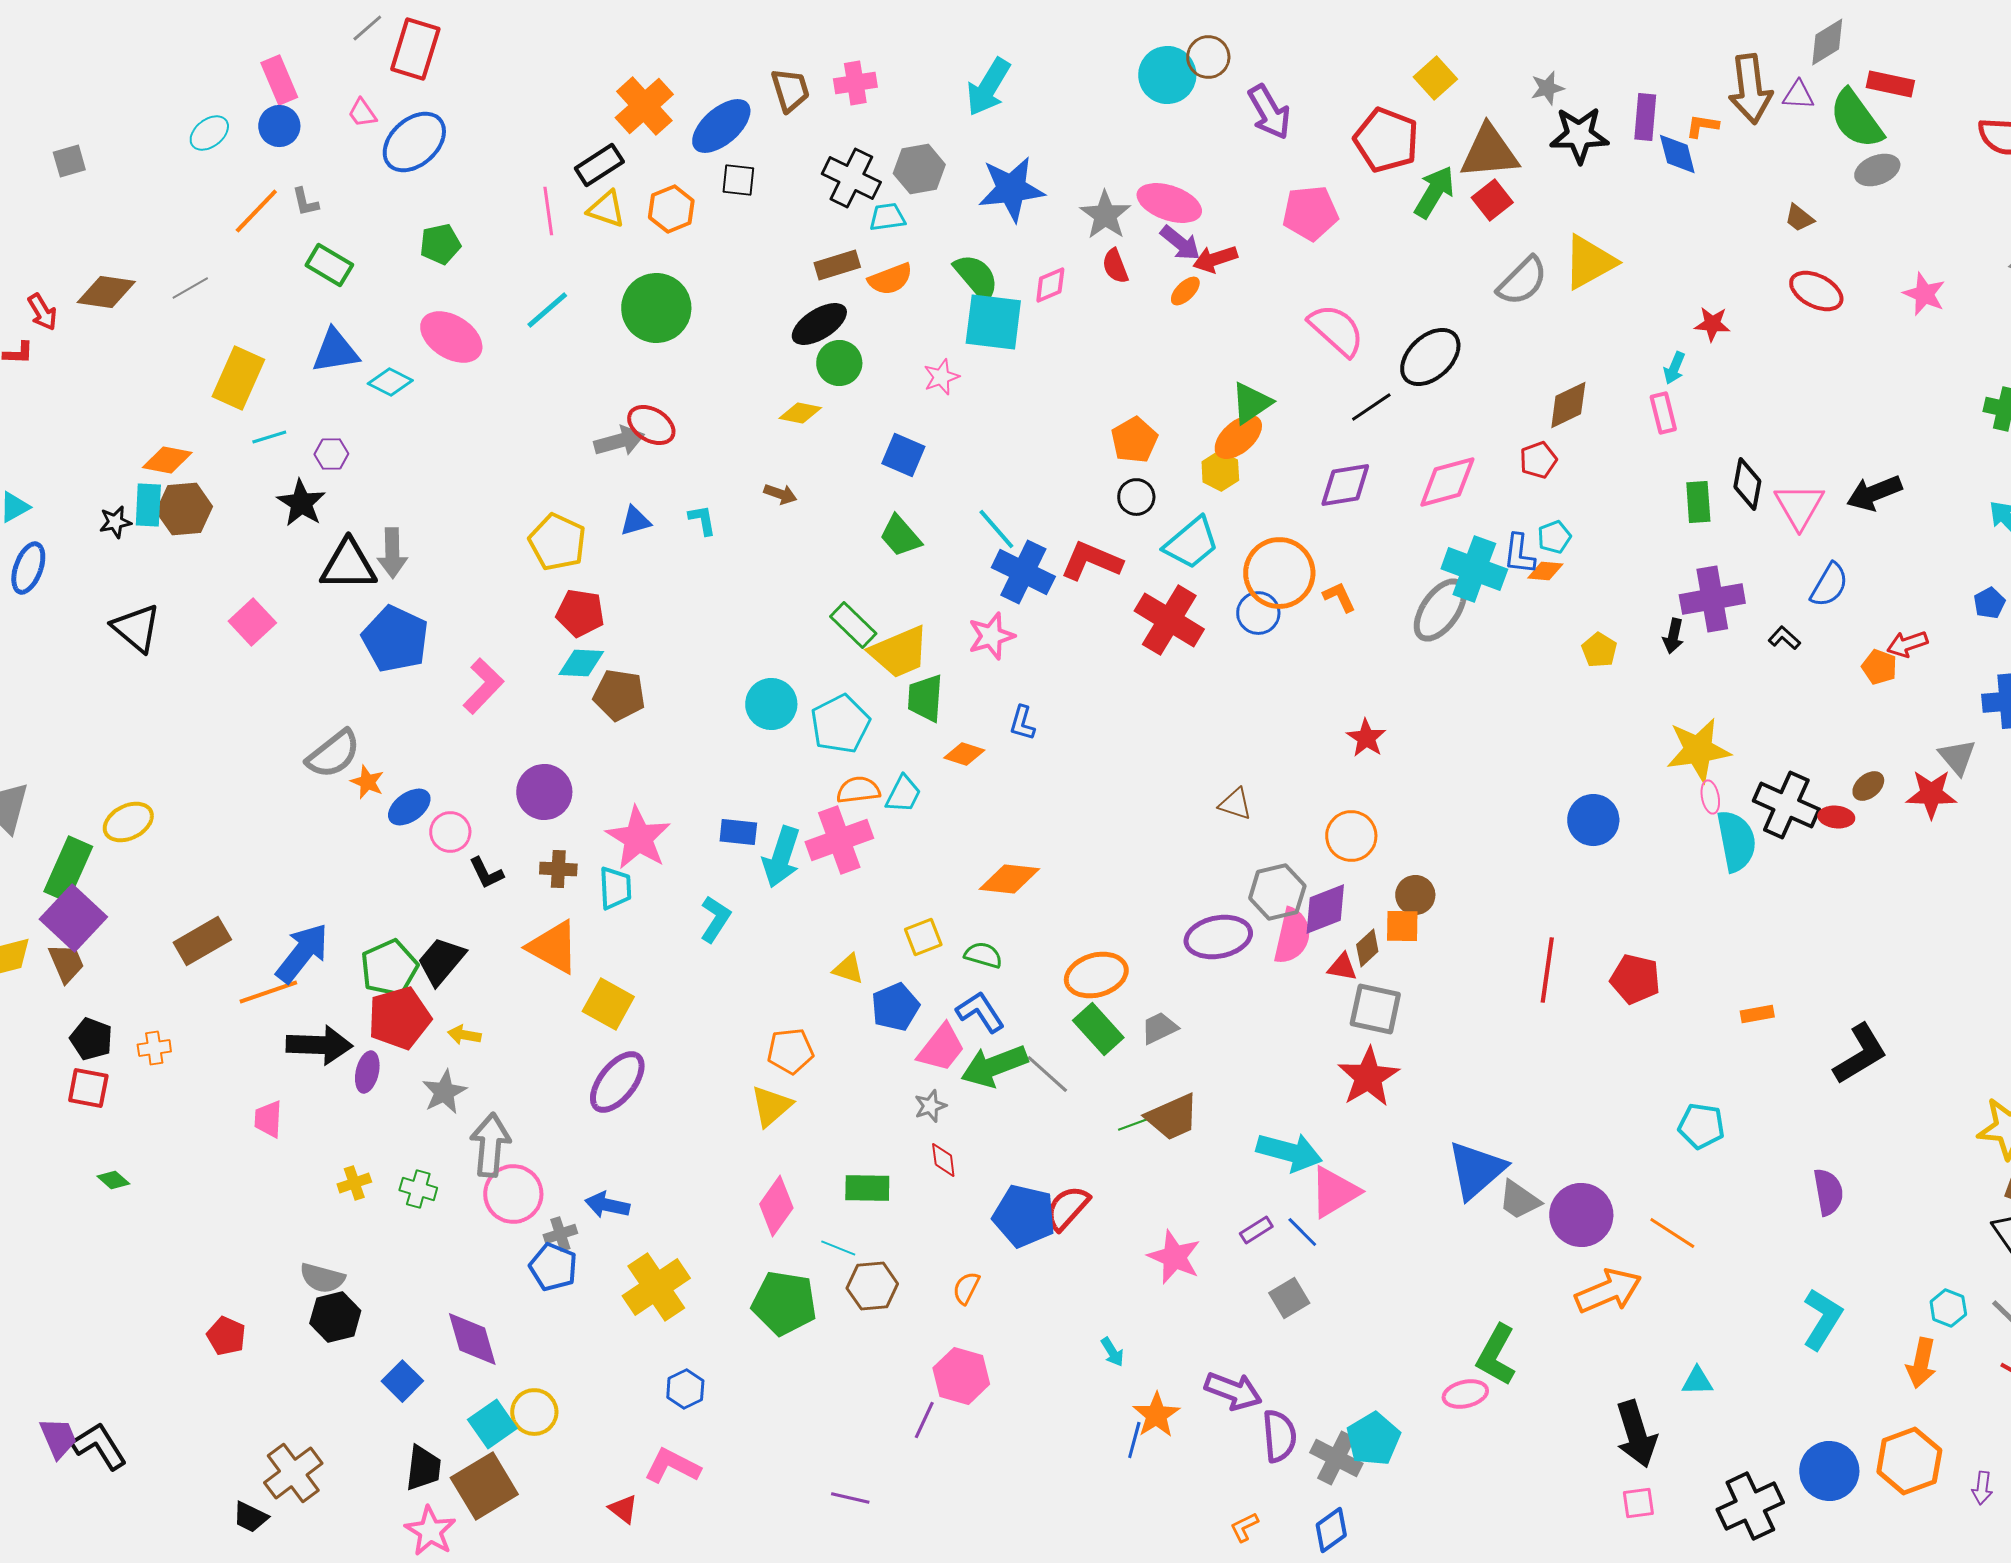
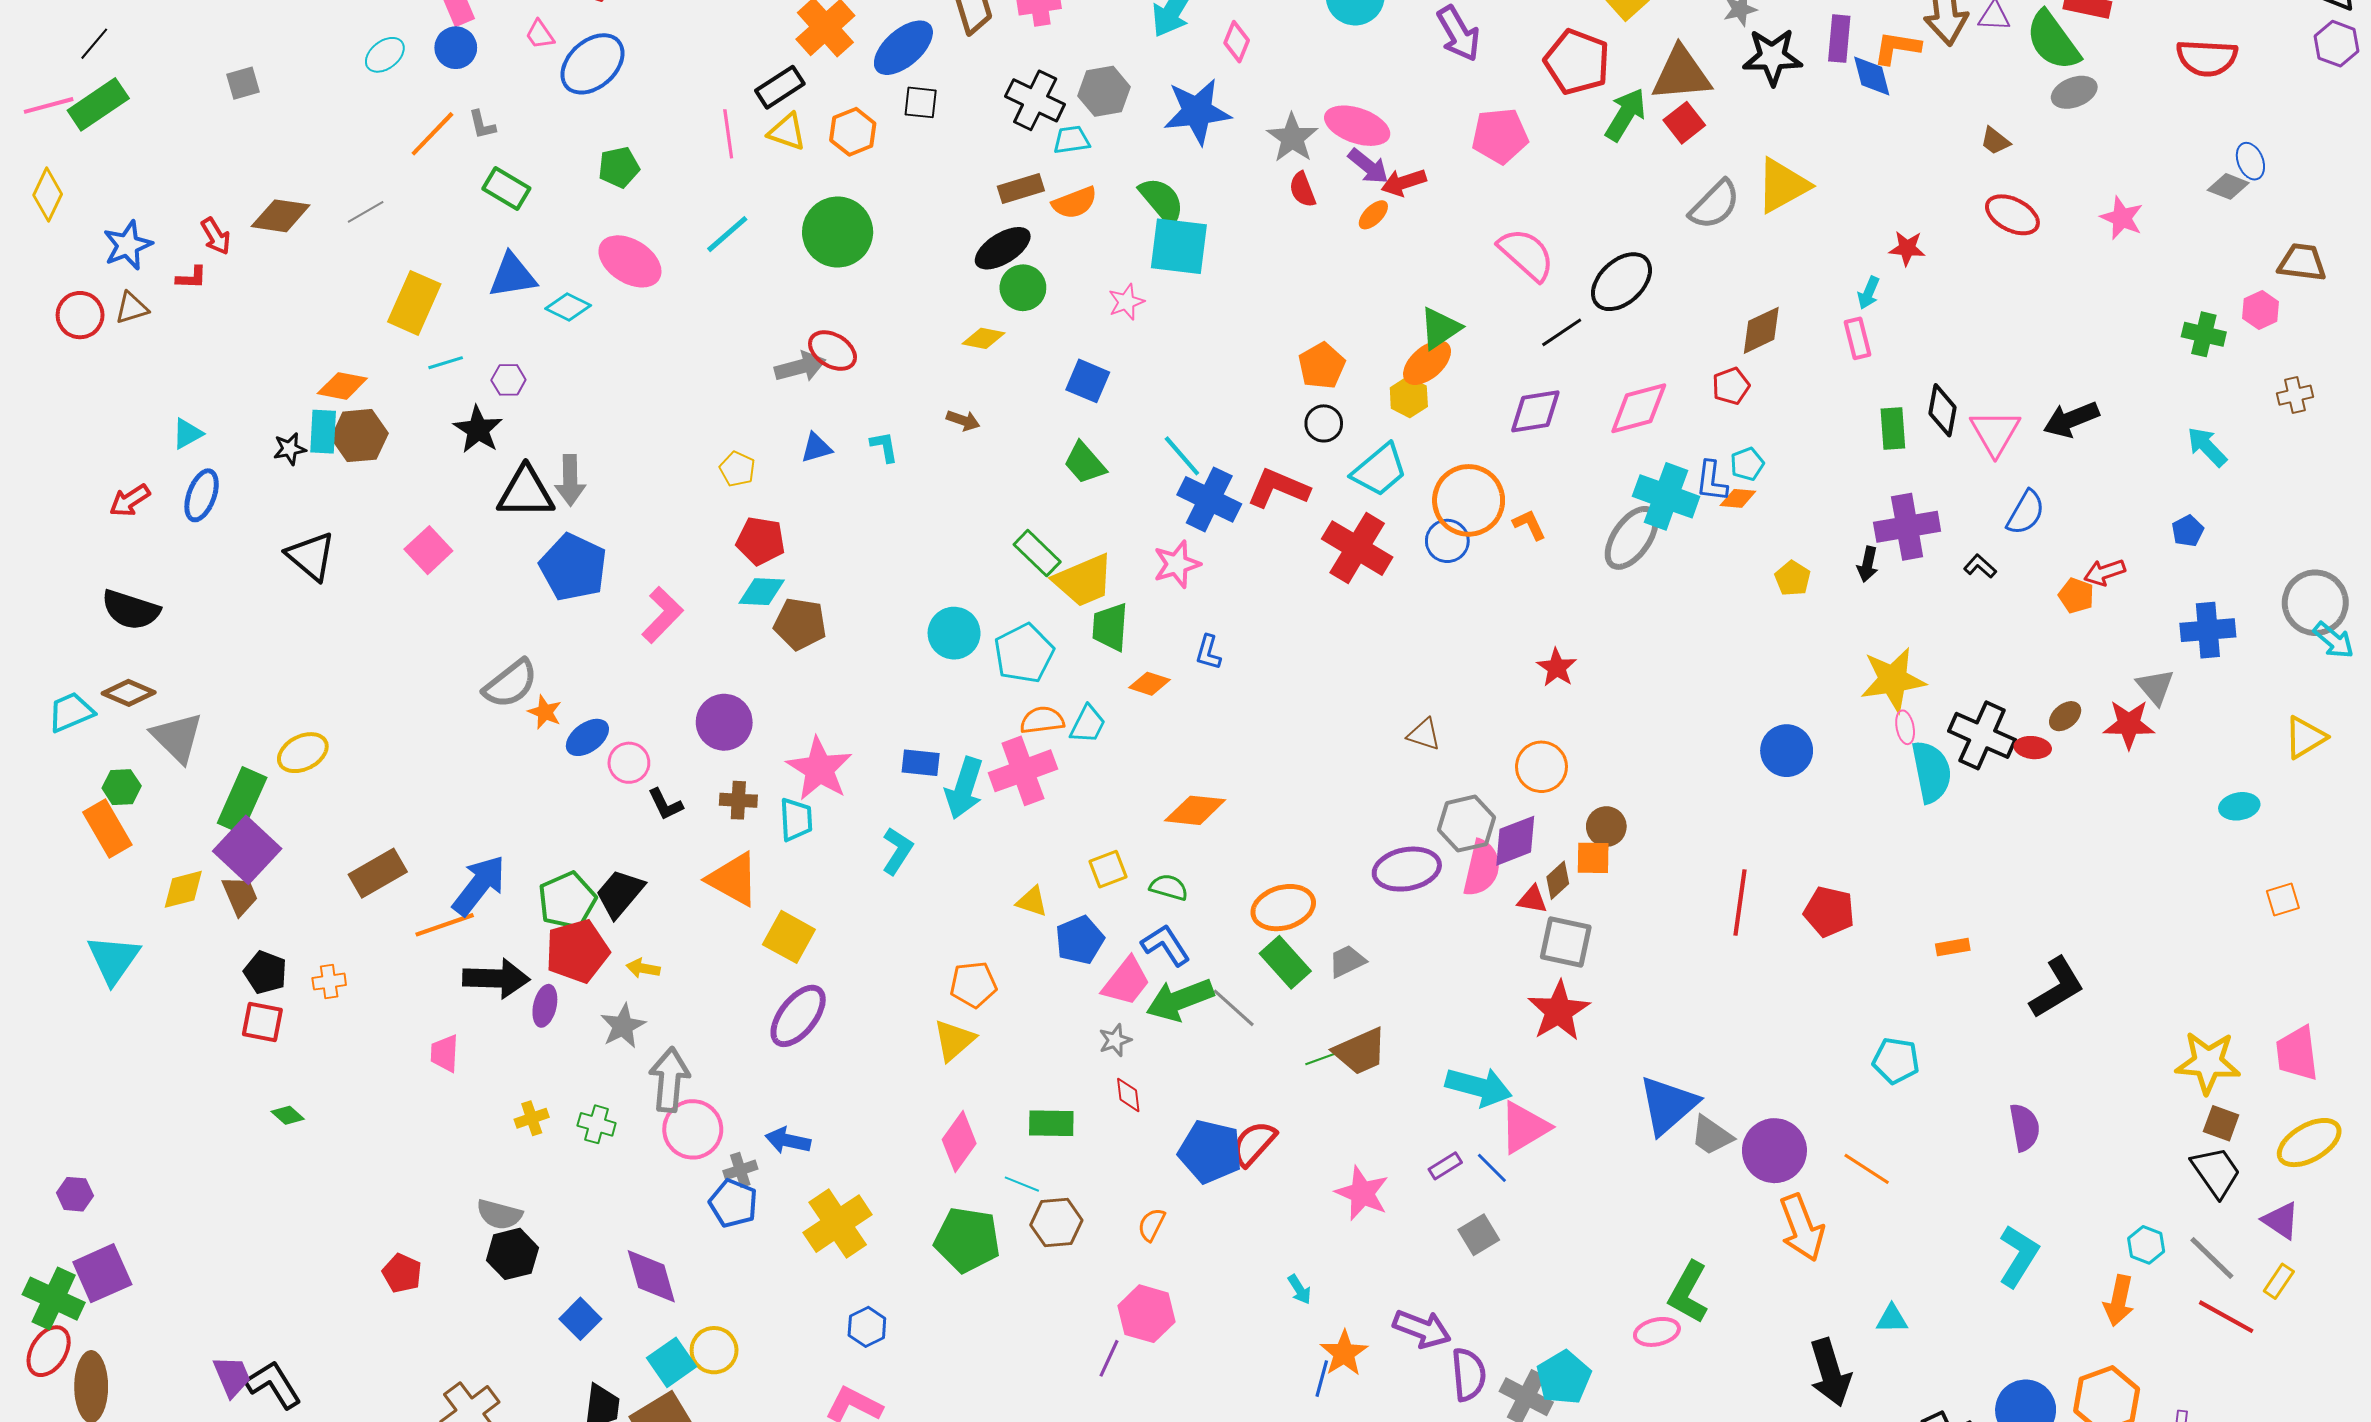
orange L-shape: (1702, 126) -> (1897, 48), size x1.4
pink diamond: (1050, 285) -> (1237, 42), moved, turned -45
yellow pentagon: (557, 542) -> (737, 469), size x0.6
orange arrow: (1608, 1291) -> (1802, 1228), turned 92

